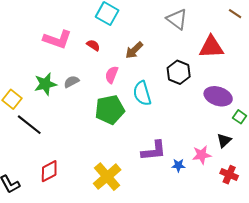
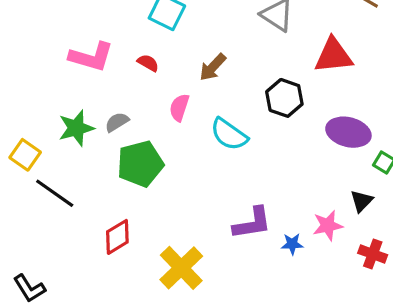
cyan semicircle: (142, 93) -> (229, 134), turned -35
green pentagon: (110, 110) -> (140, 164), moved
red diamond: (49, 171) -> (117, 237), moved

